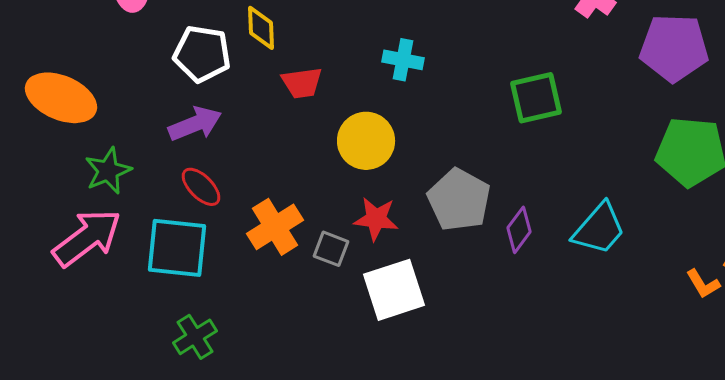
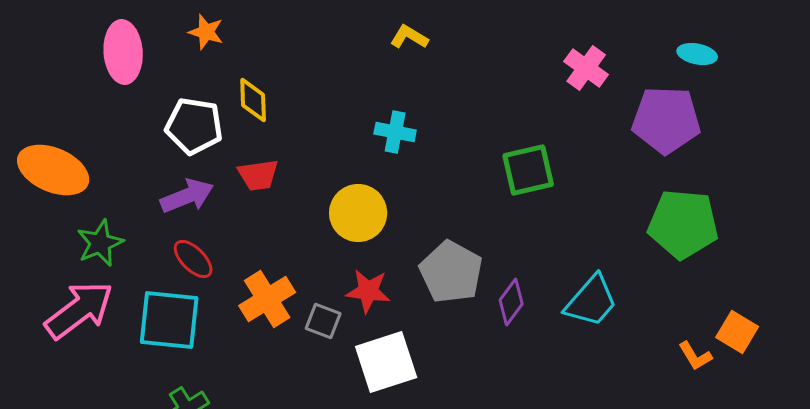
red trapezoid: (302, 83) -> (258, 175), moved

